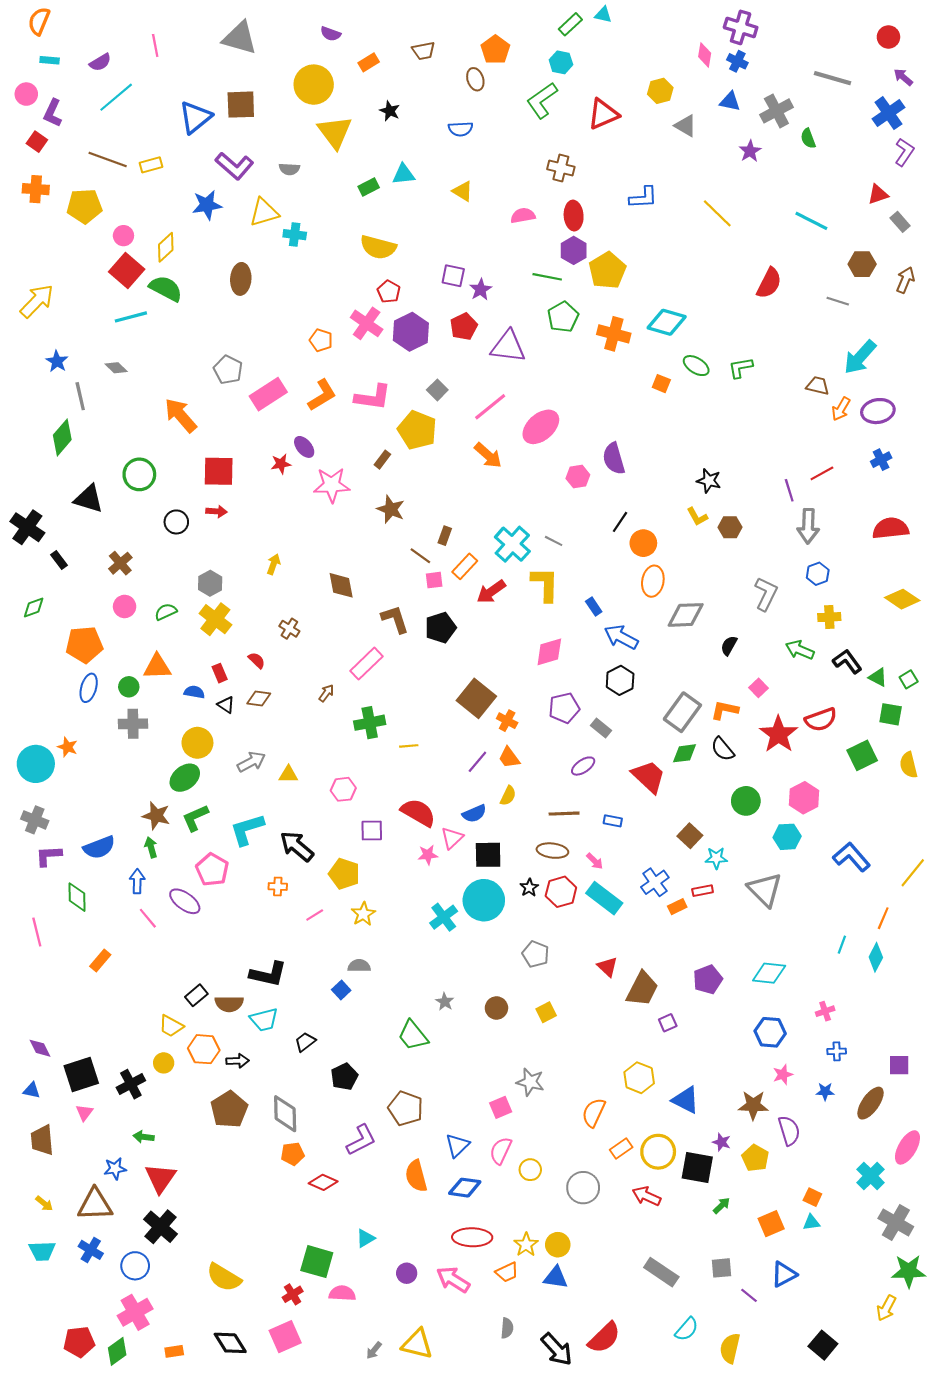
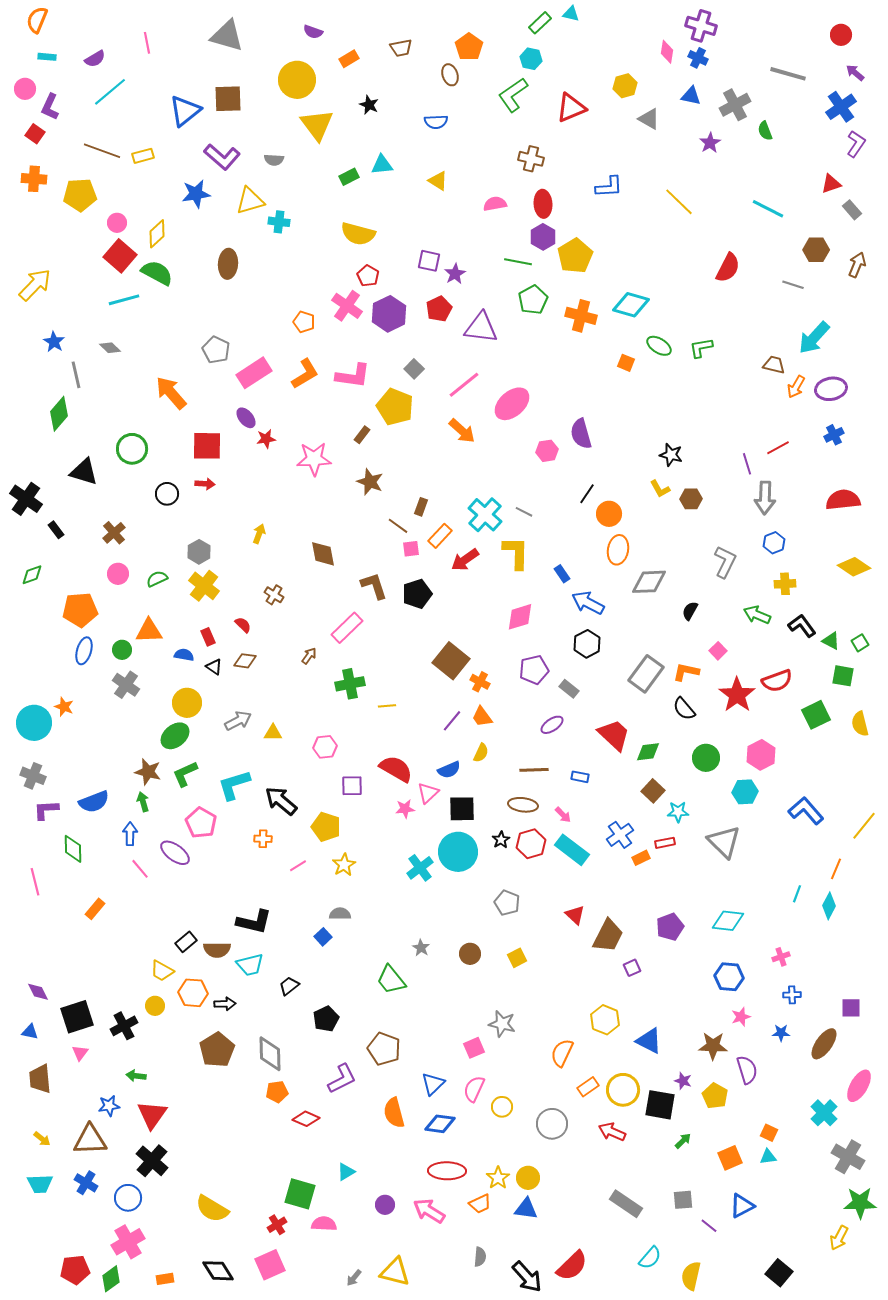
purple ellipse: (304, 447) -> (246, 418), moved
gray cross: (133, 724) -> (126, 685), turned 36
green diamond: (685, 753) -> (648, 752), moved

